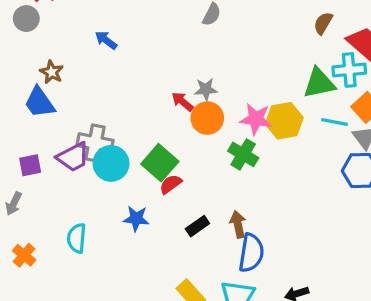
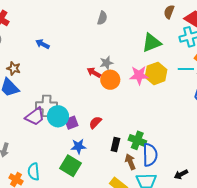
green triangle: (319, 83) -> (152, 43), moved
green cross: (243, 154) -> (137, 140), moved
green square: (160, 163) -> (70, 166), moved
purple square: (30, 165) -> (71, 123), moved
brown arrow: (238, 224) -> (130, 162), moved
black rectangle: (197, 226) -> (115, 145), turned -32
cyan semicircle: (77, 238) -> (34, 172), moved

